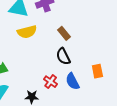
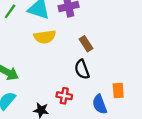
blue semicircle: (73, 81) -> (100, 104), moved
red cross: (51, 82) -> (64, 96), turned -32

